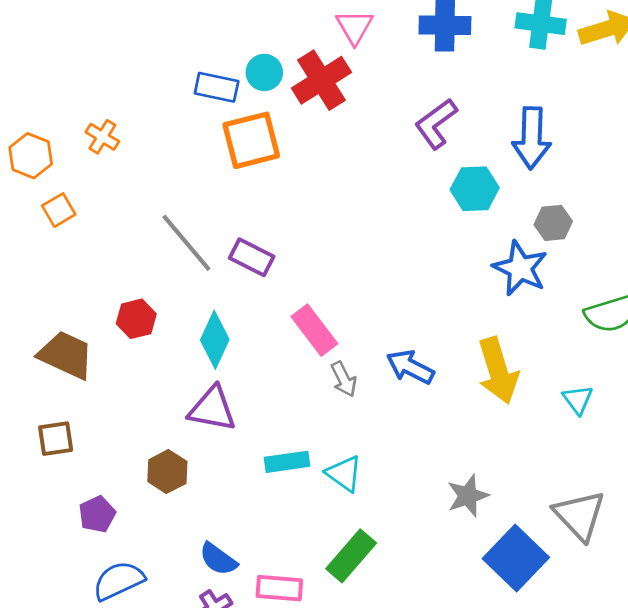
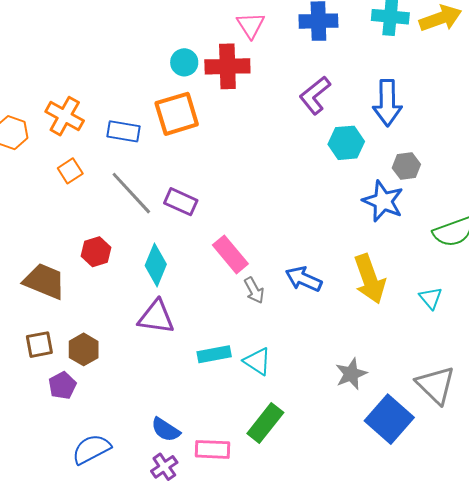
red cross: (321, 80) -> (227, 66), turned 33
blue rectangle: (217, 87) -> (123, 131), moved
orange cross: (102, 137) -> (65, 116), size x1.5
orange square: (59, 210) -> (70, 171), moved
brown hexagon: (167, 472) -> (84, 349), moved
purple pentagon: (97, 514) -> (62, 385), moved

